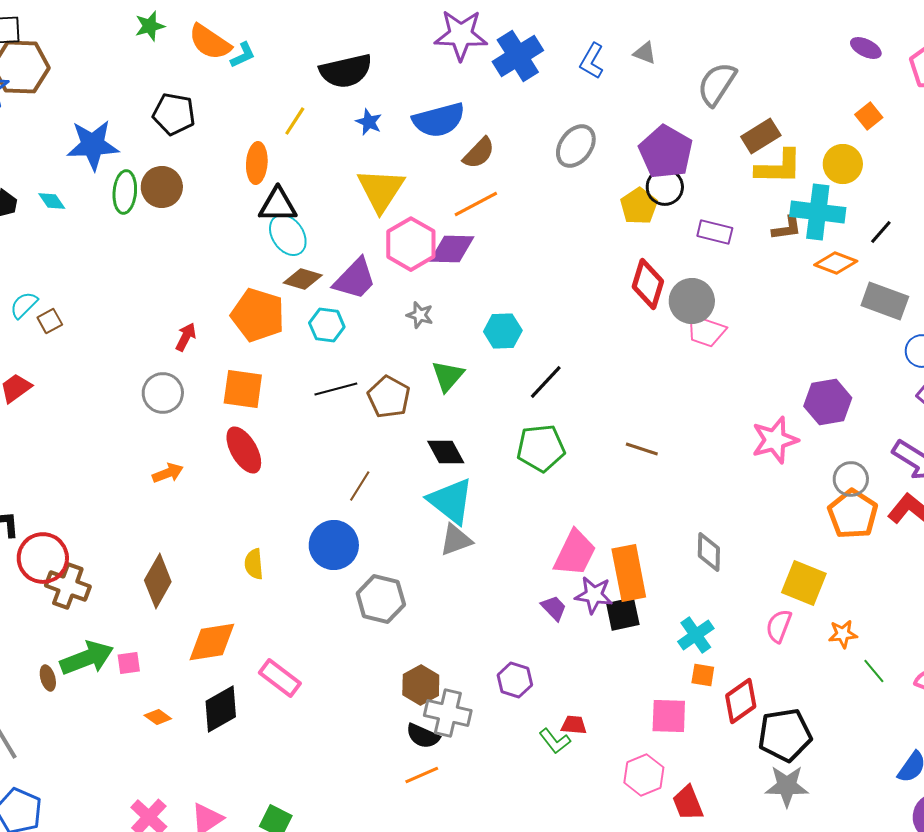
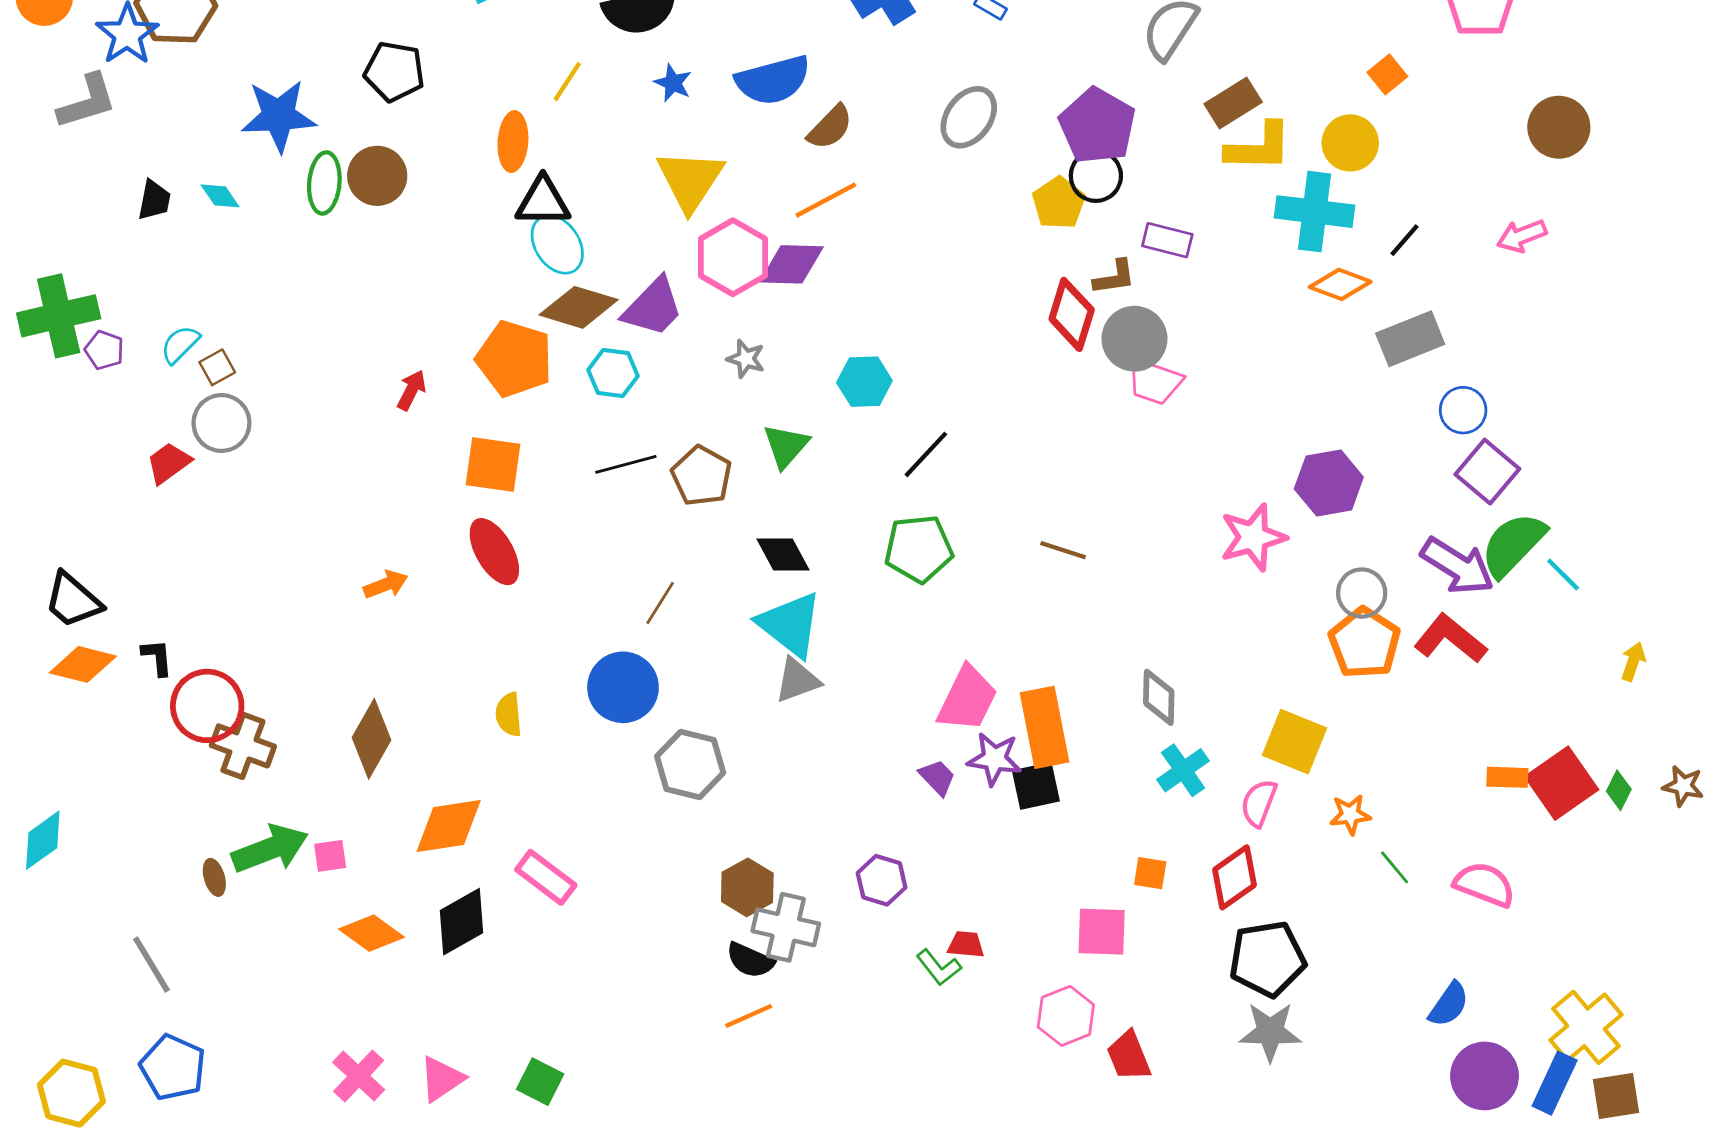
brown L-shape: (787, 228) -> (1114, 277), moved
brown diamond: (303, 279) -> (579, 307), size x1.4
gray rectangle: (885, 301) -> (1410, 339), turned -42
gray circle: (163, 393) -> (221, 423), moved
cyan cross: (696, 635) -> (1183, 770), moved
red diamond: (741, 701) -> (1234, 877), moved
orange diamond: (158, 717) -> (371, 933), size x1.6

